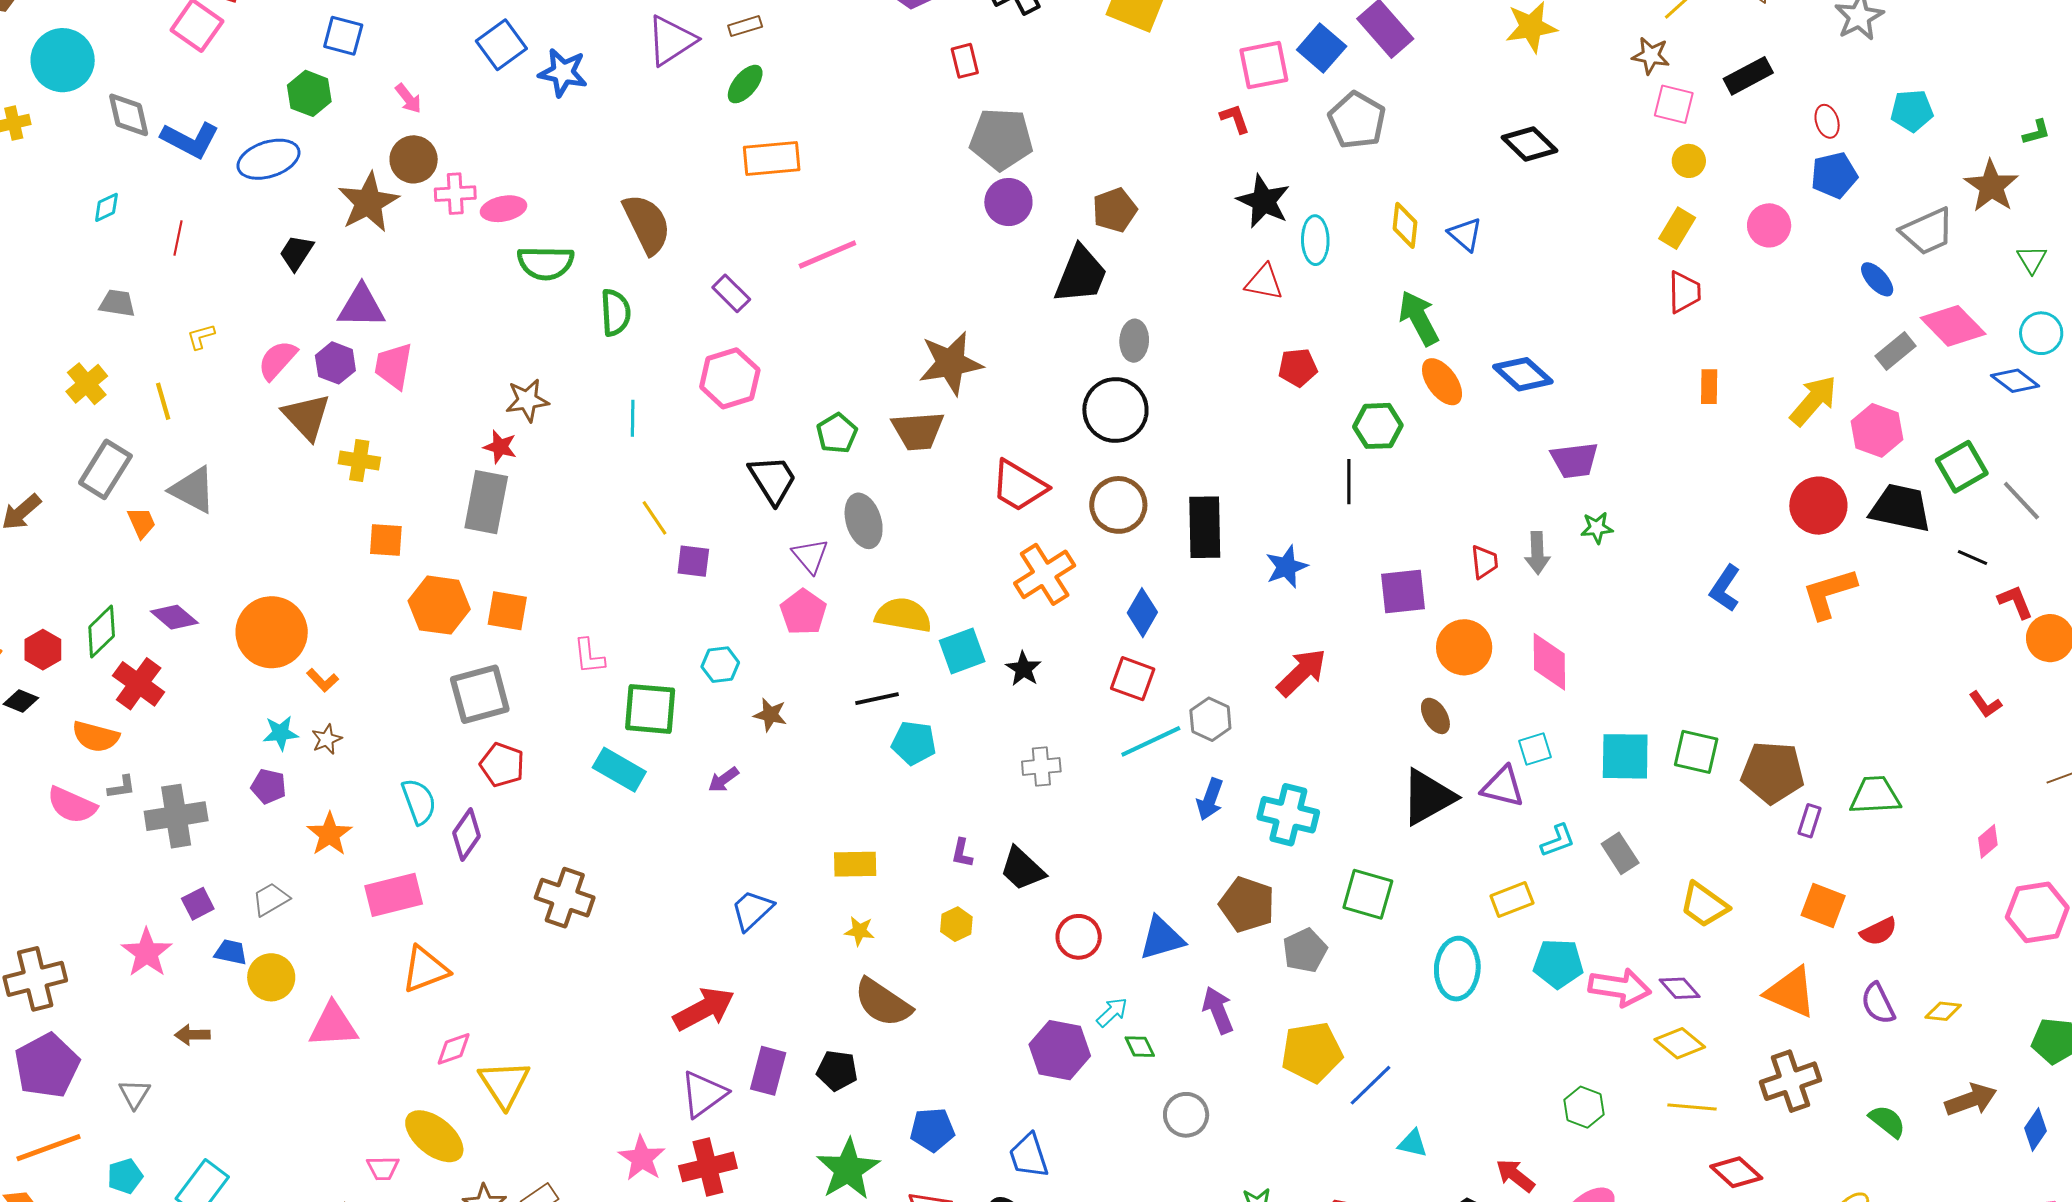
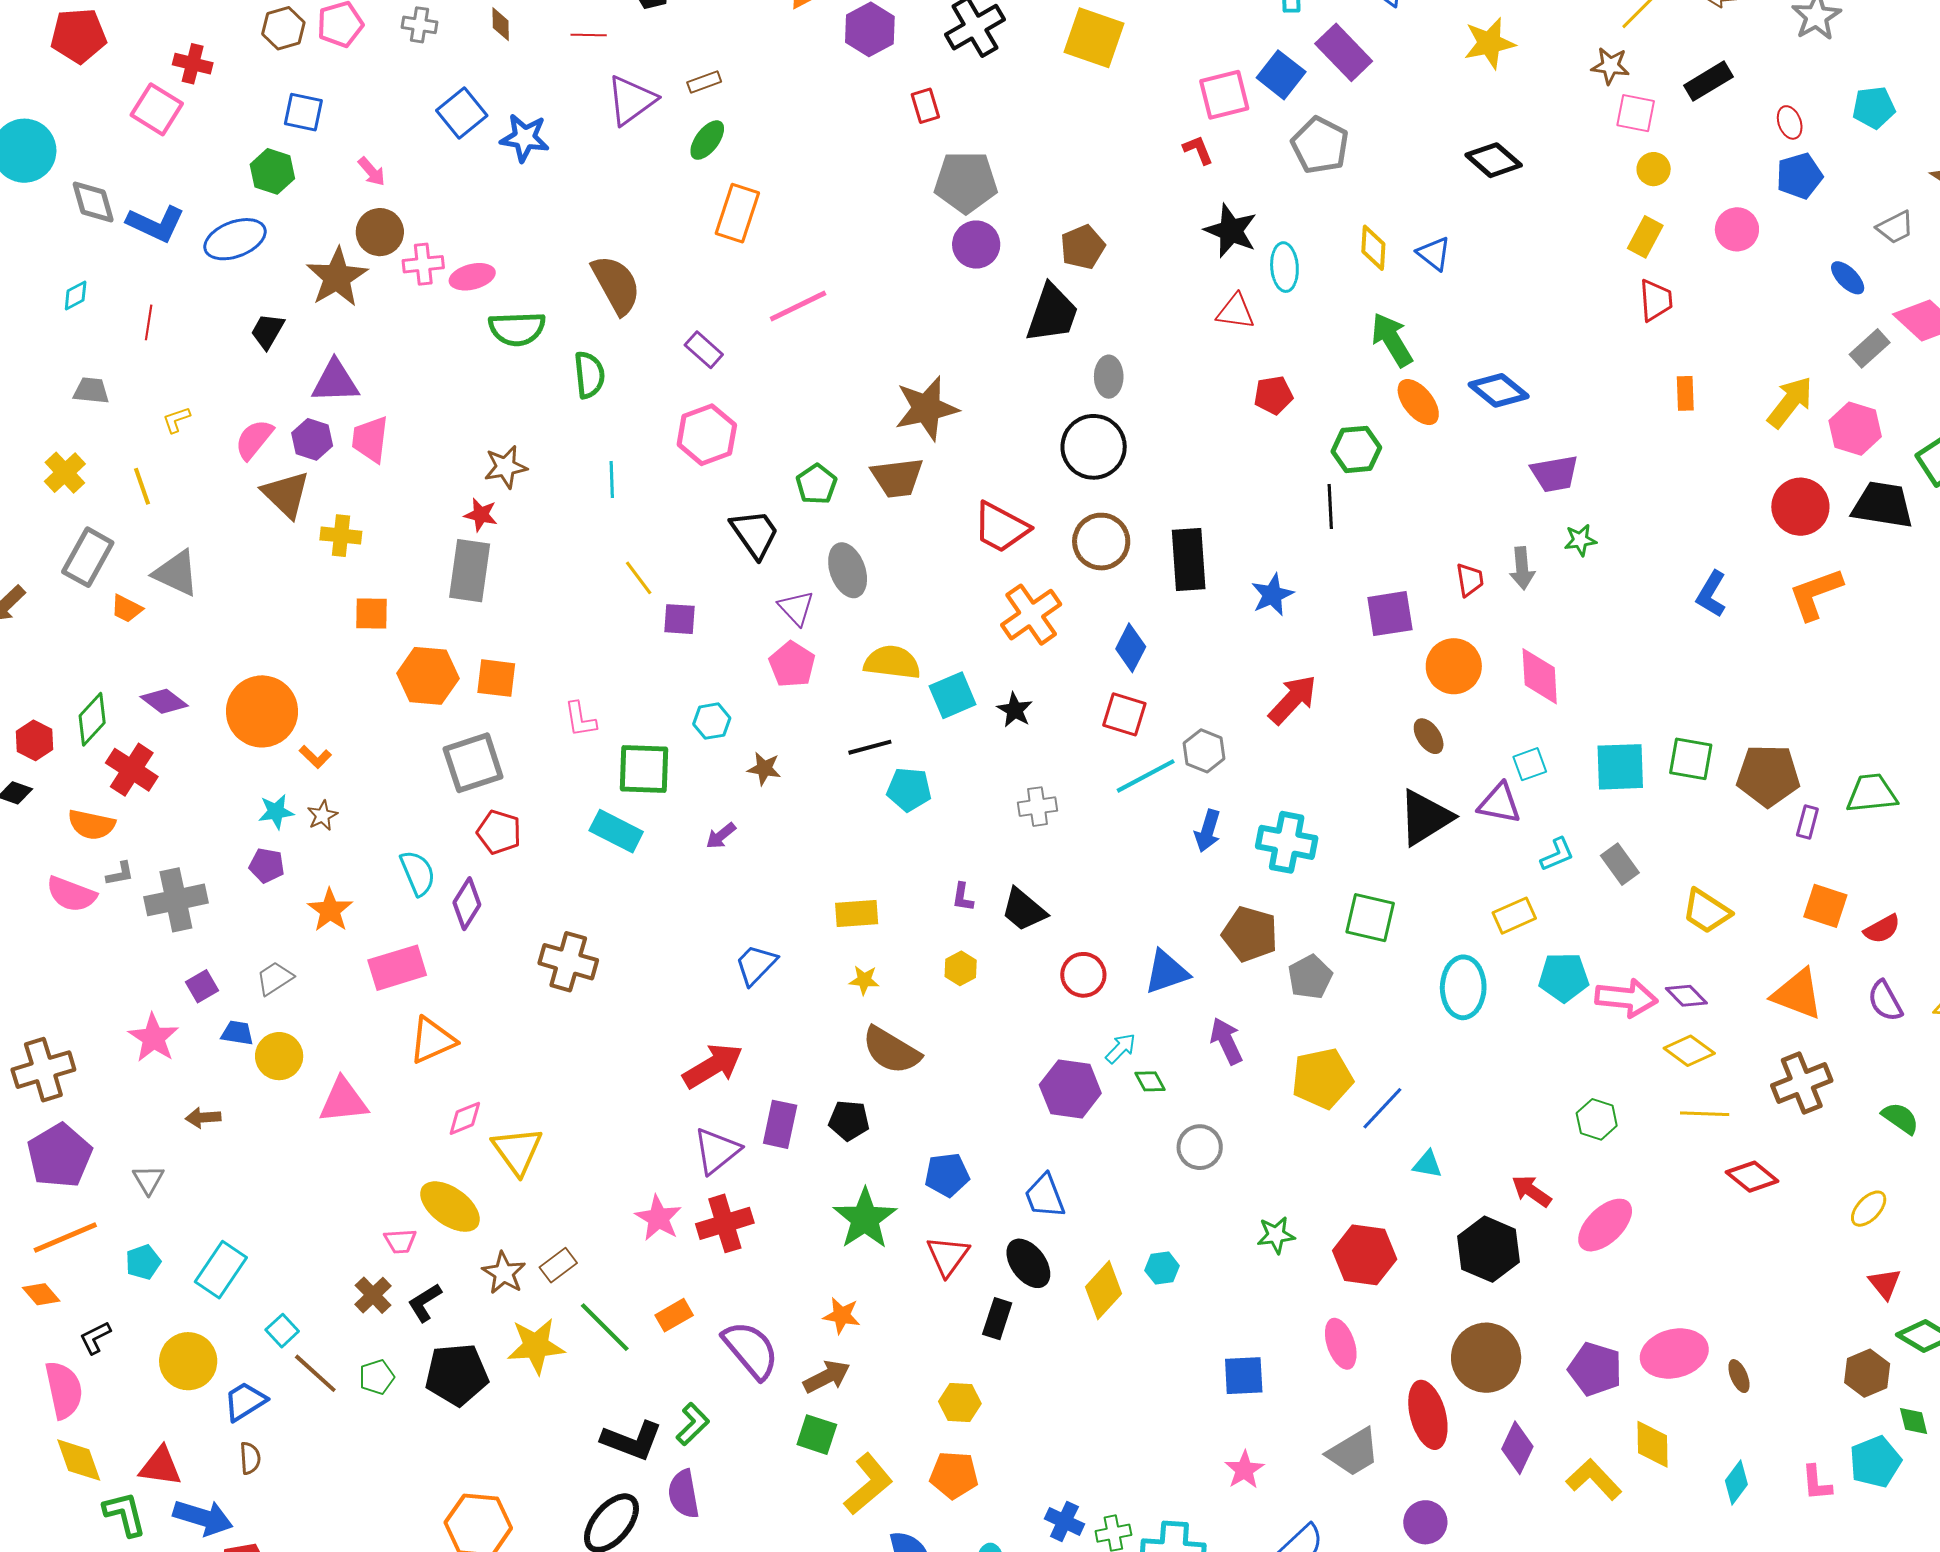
orange rectangle: (772, 159) -> (737, 213), turned -64
gray trapezoid: (1927, 231) -> (1895, 227), size x0.7
orange trapezoid: (141, 523) -> (127, 609), turned 144

